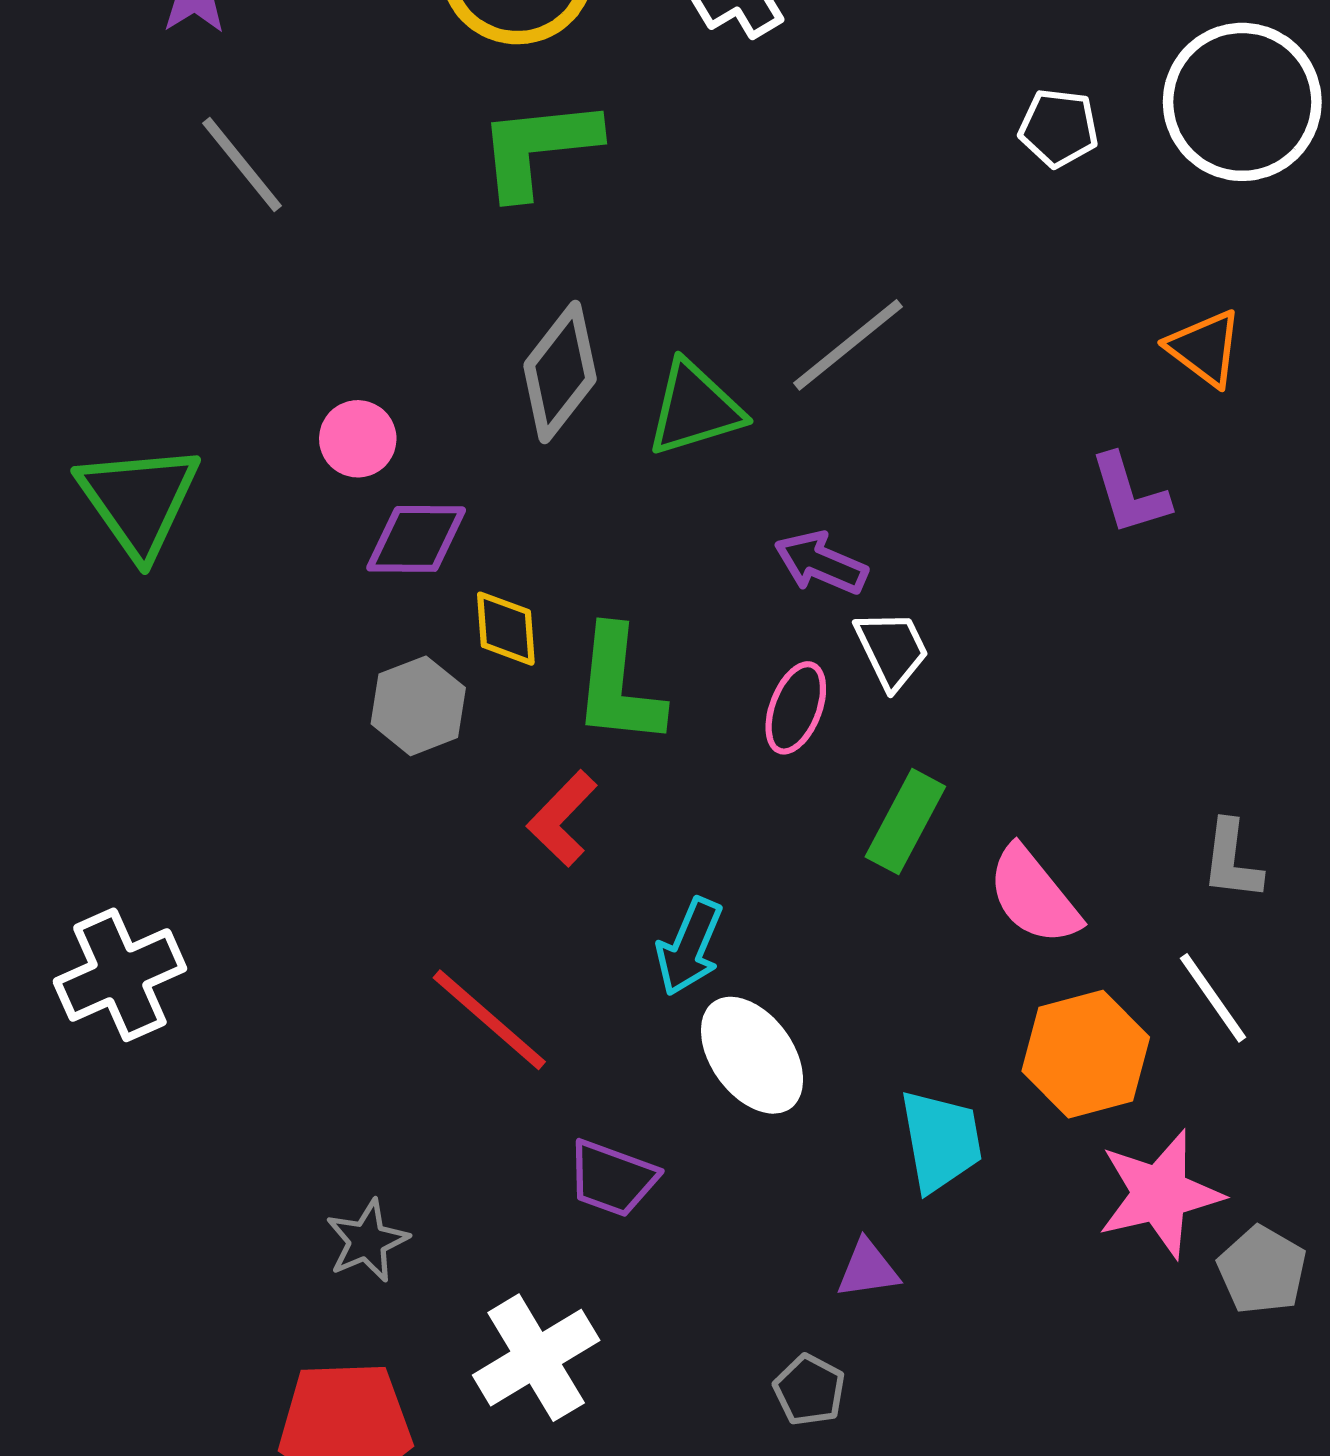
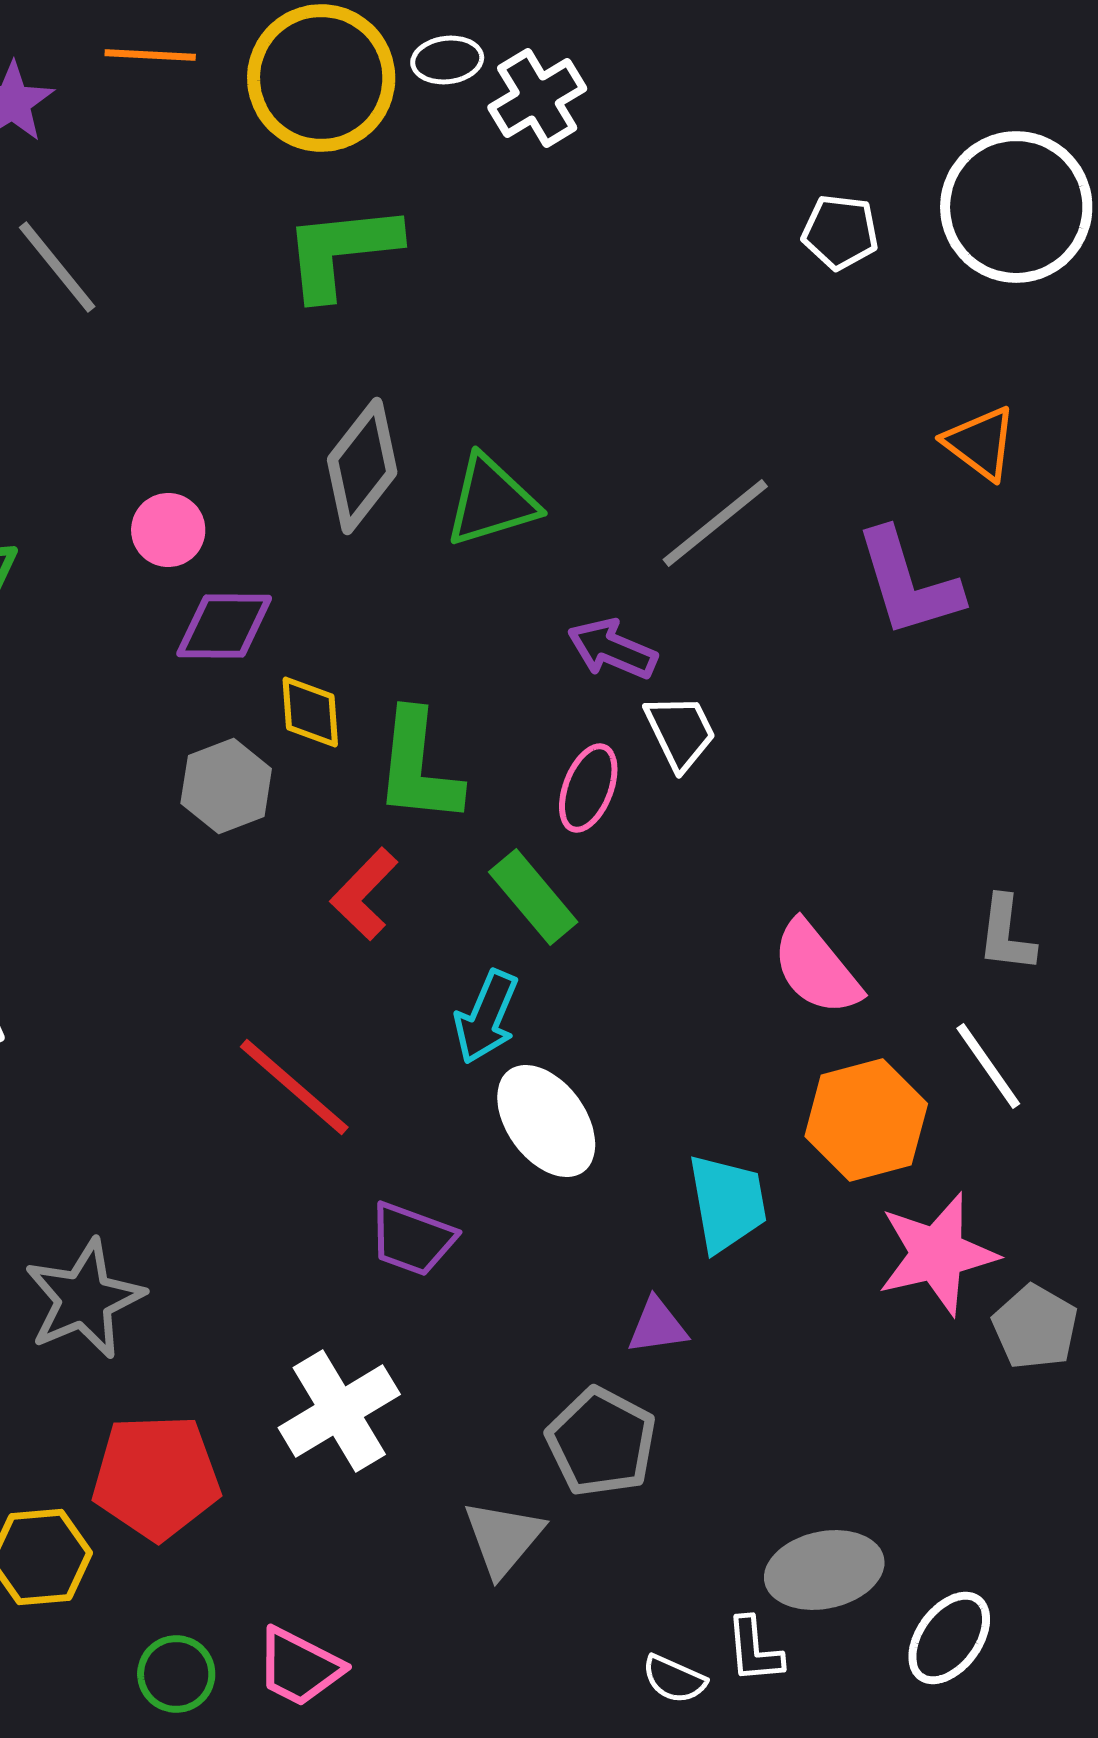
gray line: (848, 345) -> (715, 523), moved
purple L-shape: (1130, 494) -> (908, 583), size x1.4
green rectangle: (905, 822) -> (533, 897), moved, turned -68
gray star: (367, 1241) -> (84, 1299), moved, size x1.5
gray pentagon: (809, 1390) -> (601, 1442), size x1.6

